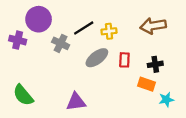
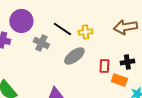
black line: (84, 28) -> (62, 29), turned 66
red rectangle: (124, 60) -> (104, 66), moved

